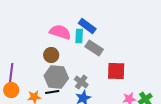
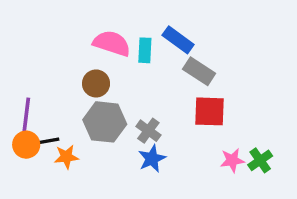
blue rectangle: (87, 26) -> (178, 40), moved
gray rectangle: (94, 48) -> (199, 71), moved
black line: (52, 92) -> (47, 141), moved

